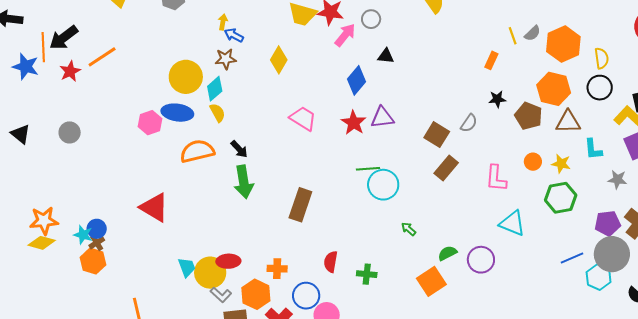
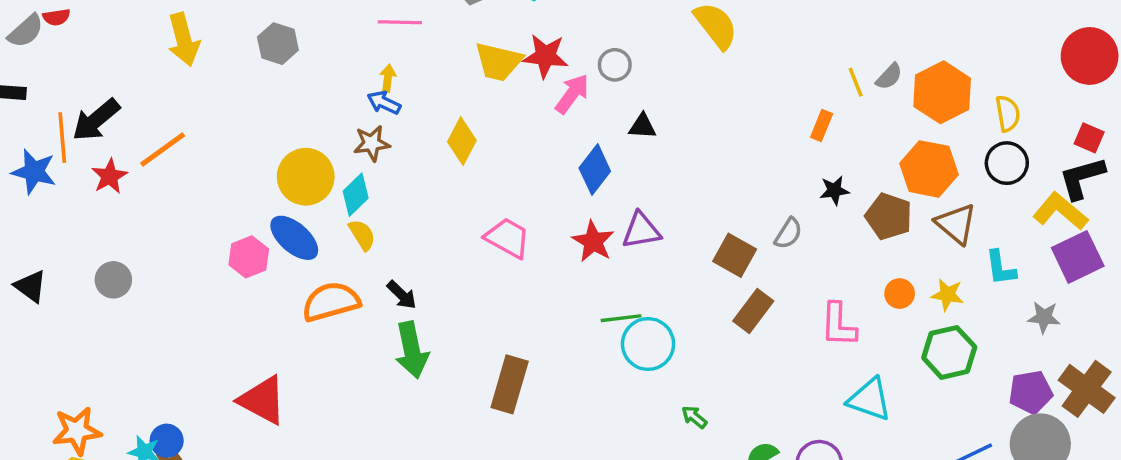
yellow arrow: (223, 22) -> (388, 78), moved
blue ellipse: (177, 113) -> (294, 238), turned 36
brown triangle: (568, 122) -> (956, 224), turned 44

